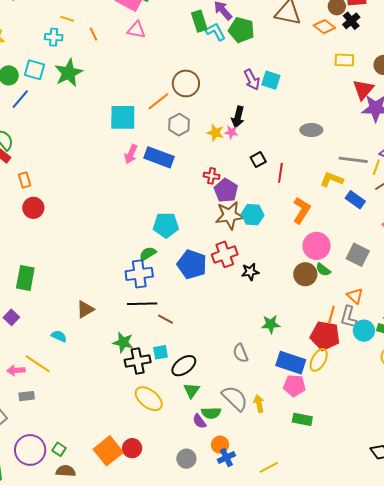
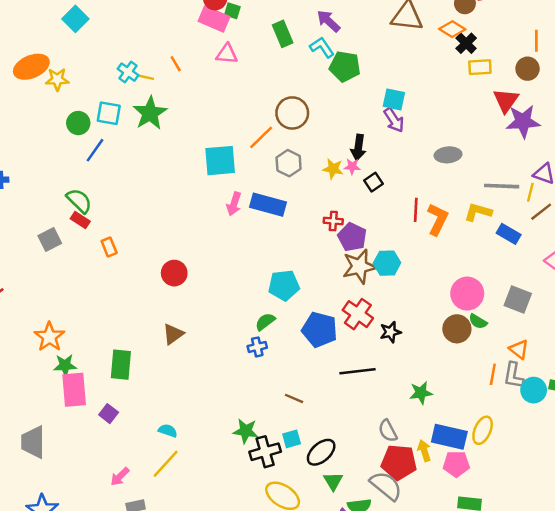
yellow line: (67, 19) -> (146, 77), moved
green rectangle: (199, 21) -> (283, 34), moved
black cross: (351, 21) -> (466, 43), moved
green pentagon: (241, 30) -> (345, 66), moved
cyan cross: (54, 37) -> (128, 72), turned 36
purple arrow: (252, 80) -> (394, 120), moved
black square: (258, 160) -> (374, 182), moved
red circle: (33, 208) -> (174, 273), moved
orange L-shape: (302, 210) -> (438, 219), moved
red cross: (225, 254) -> (358, 314), turned -30
blue cross: (139, 274) -> (257, 347), size x0.6
black line: (142, 304) -> (357, 371), moved
brown triangle: (85, 309) -> (173, 334), moved
red pentagon: (325, 336) -> (399, 462), moved
yellow line: (38, 364) -> (166, 464), moved, turned -76
pink arrow: (16, 370) -> (120, 477), turned -36
yellow arrow: (259, 404) -> (424, 451), moved

